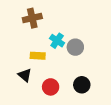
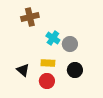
yellow rectangle: (38, 56) -> (48, 63), moved
black circle: (82, 85) -> (75, 70), moved

